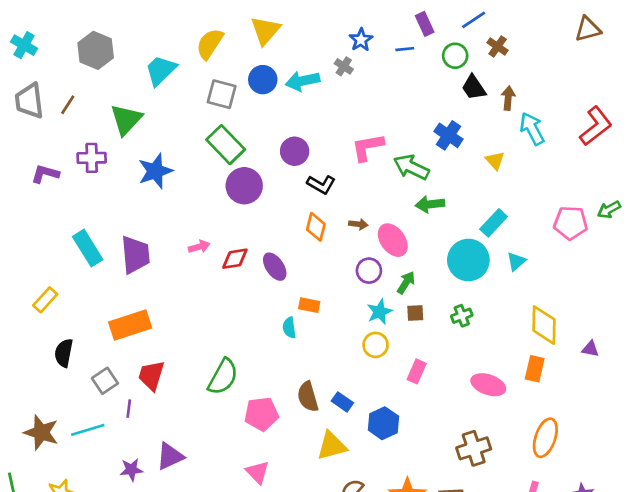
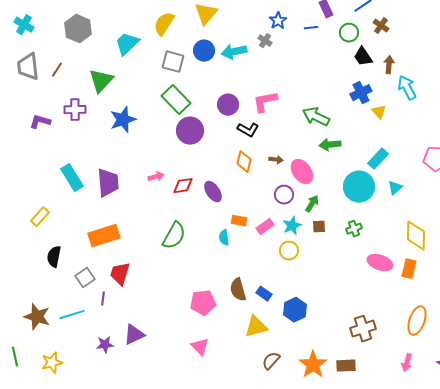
blue cross: (448, 135) -> (361, 93), moved, turned 30
pink L-shape: (368, 147) -> (265, 102), moved
pink rectangle: (417, 371) -> (265, 227), moved, turned 30
green semicircle: (223, 377) -> (174, 236), moved
pink ellipse: (488, 385) -> (380, 263), moved

